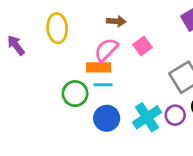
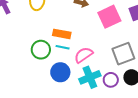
pink square: (142, 46) -> (109, 17), moved, size x1.6
pink semicircle: (106, 50) -> (84, 55), moved

